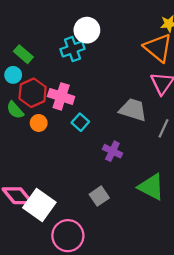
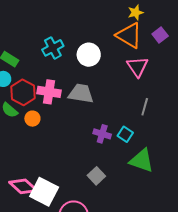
white circle: (87, 30) -> (89, 55), moved
gray trapezoid: (133, 110) -> (81, 93), moved
cyan square: (80, 122) -> (125, 134), moved

